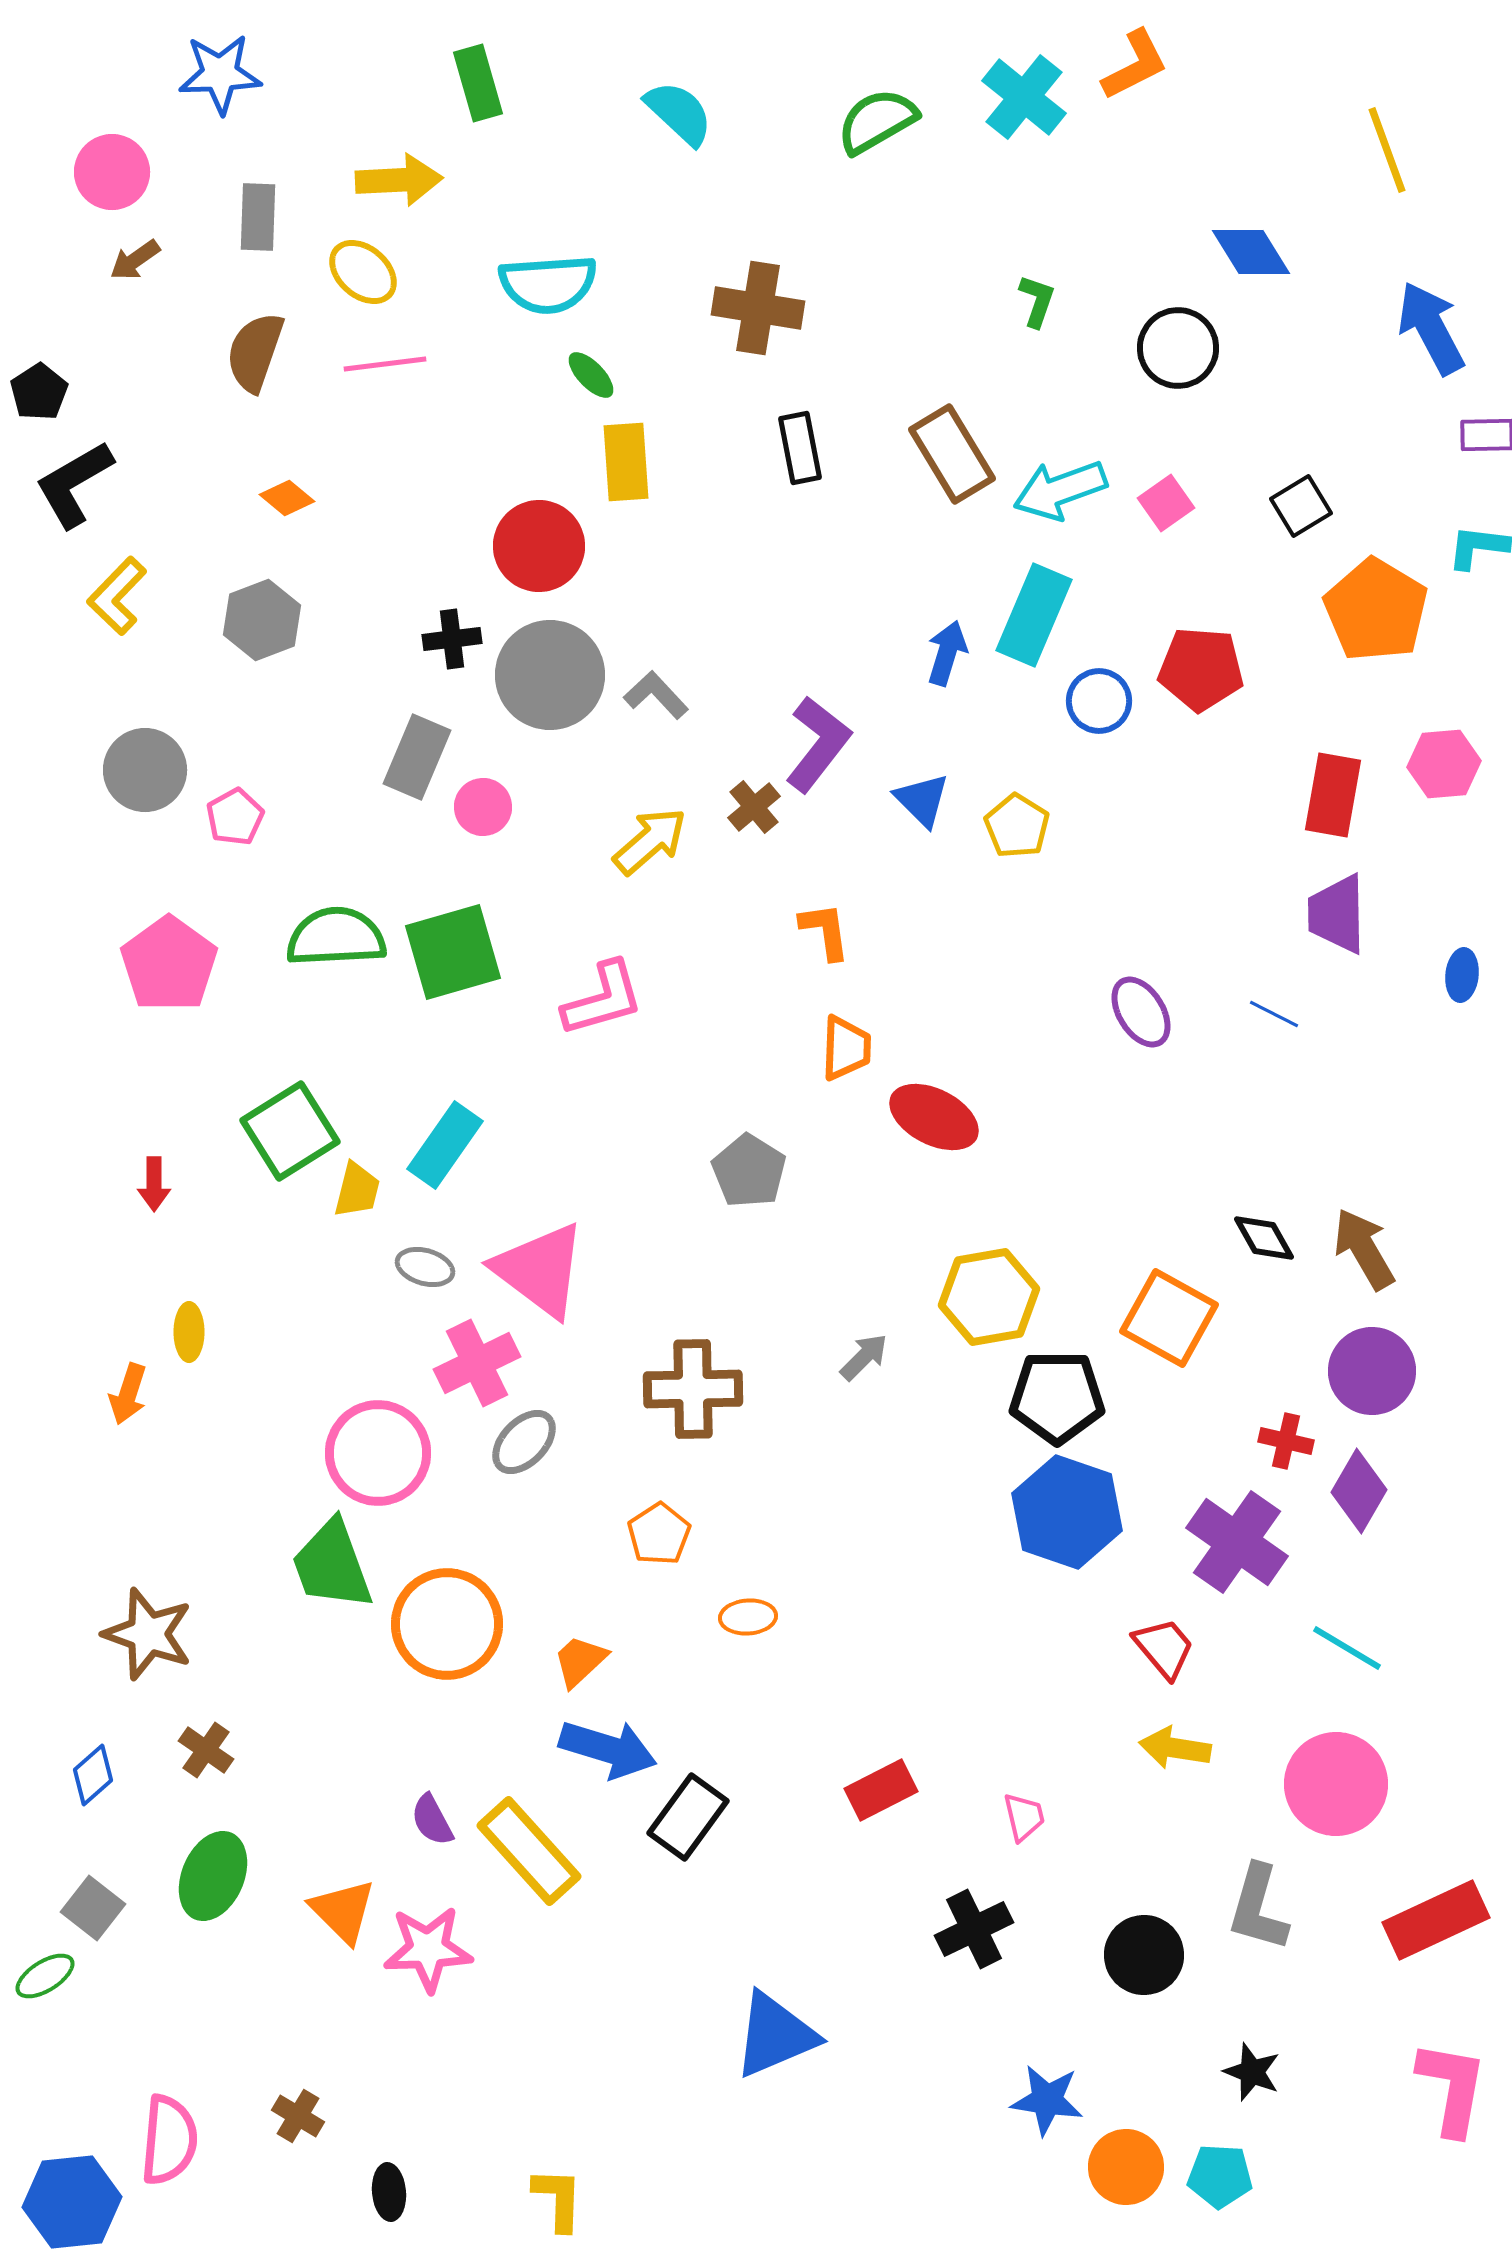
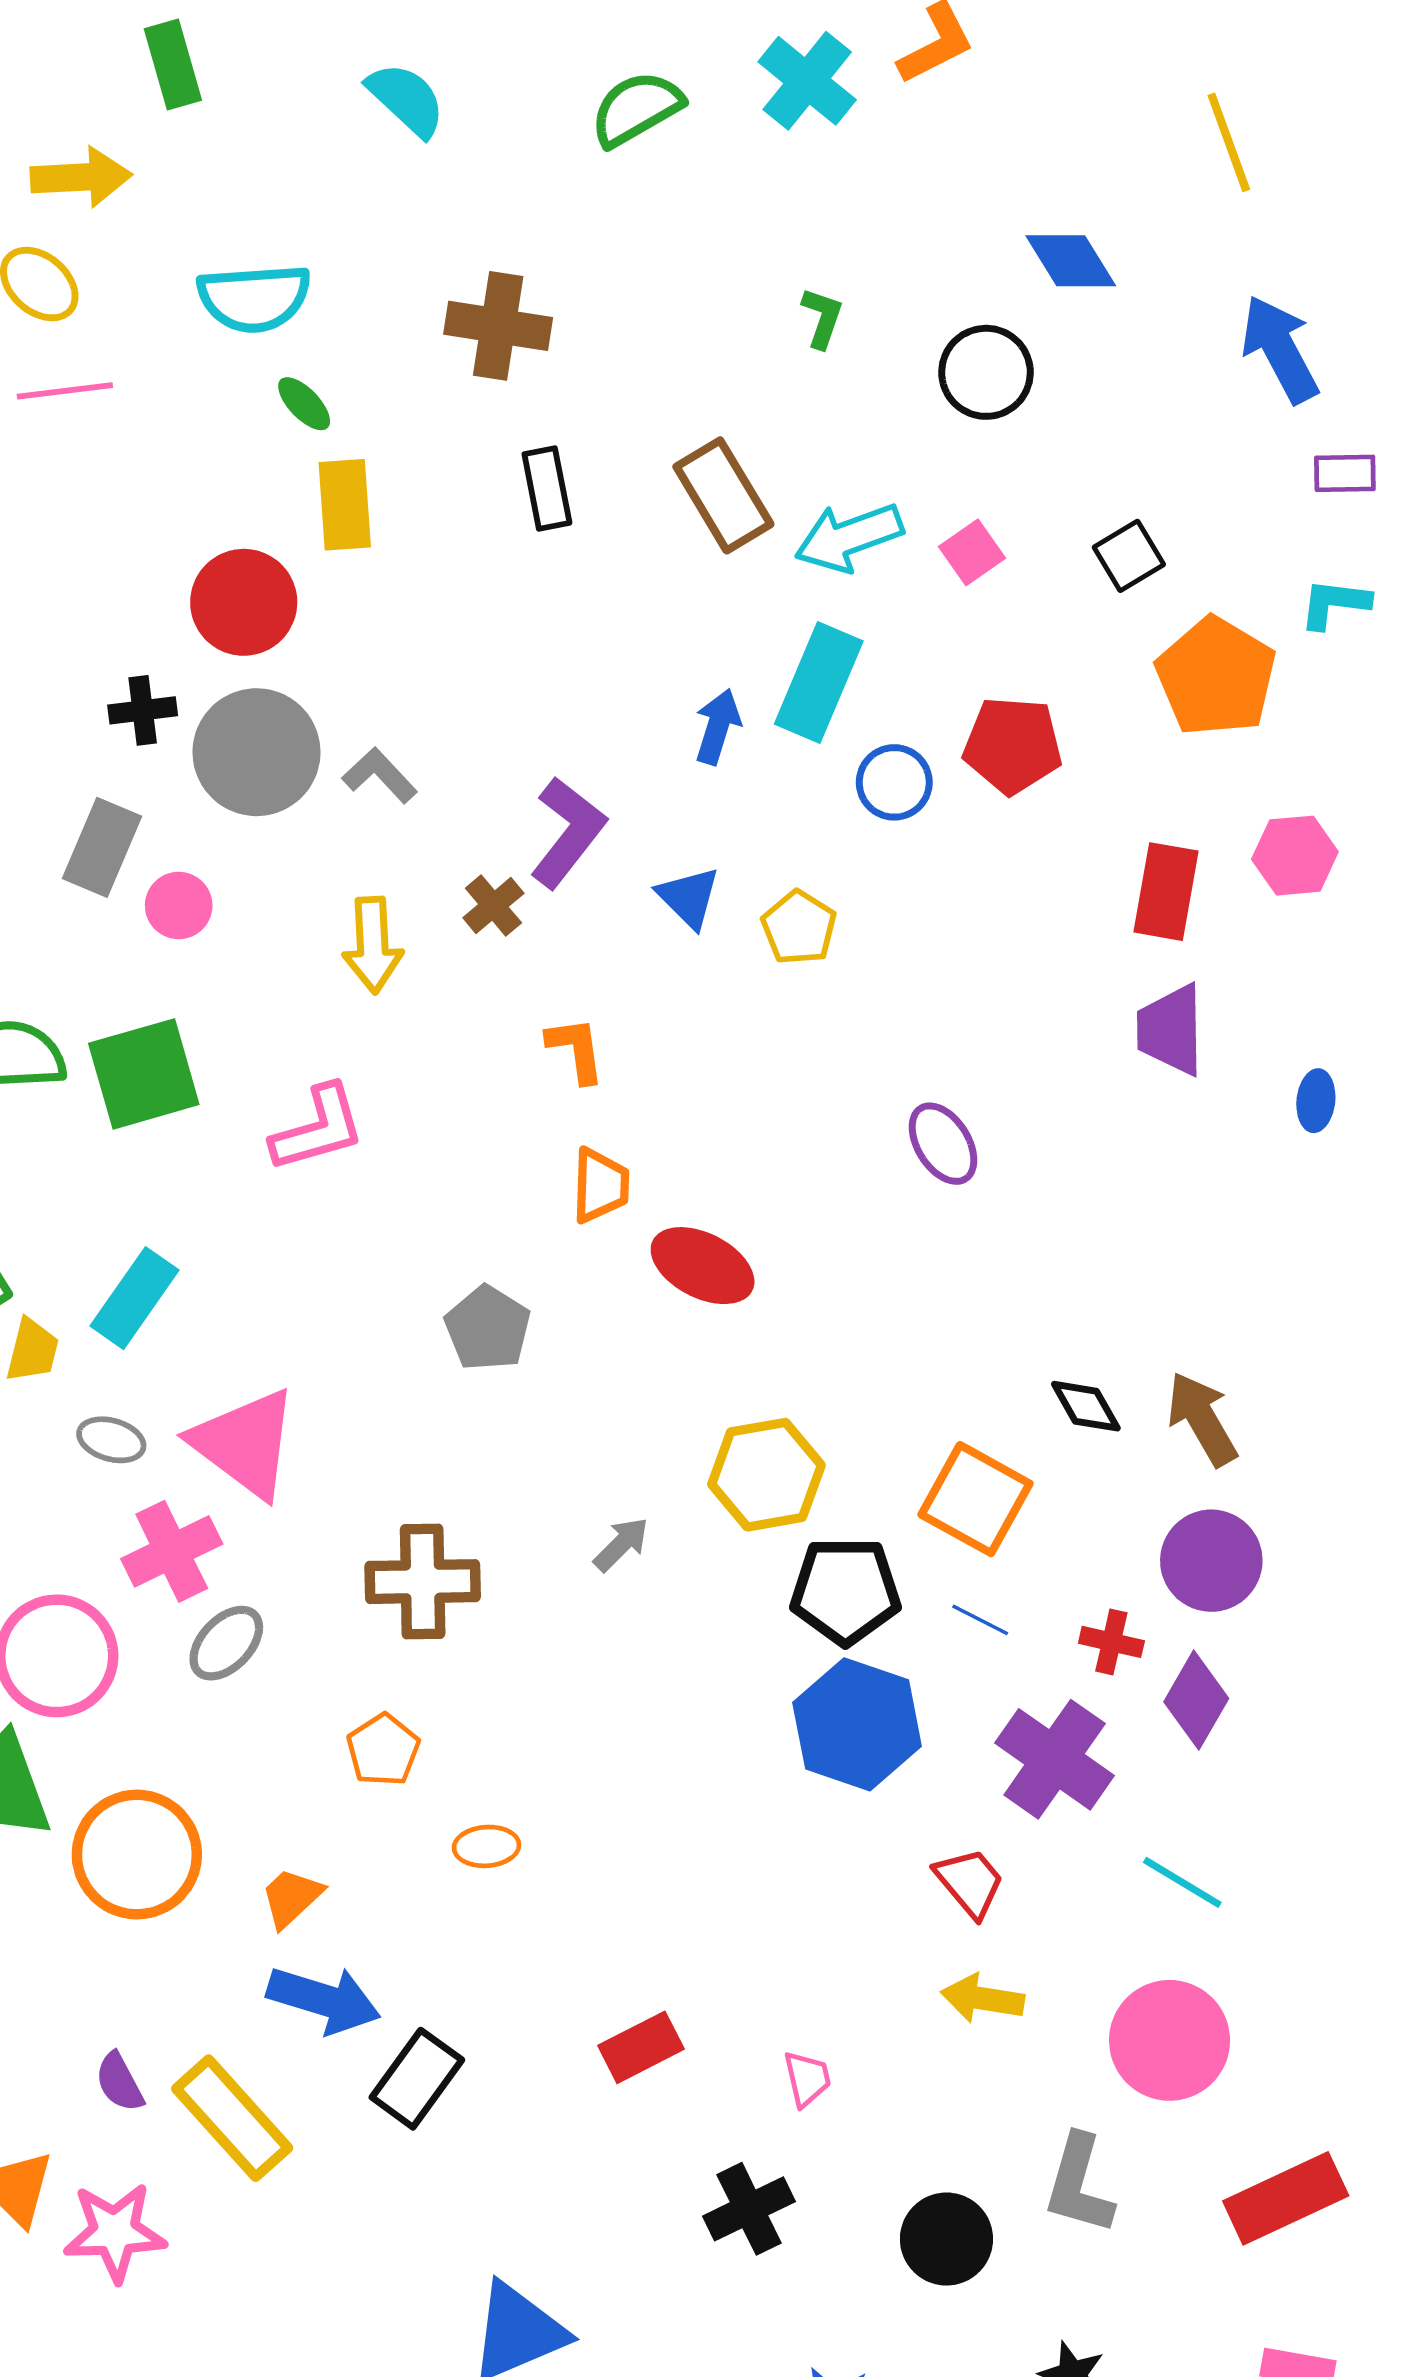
yellow arrow: (650, 841) -> (373, 945), turned 128
blue line: (1274, 1014) -> (980, 1620), moved

